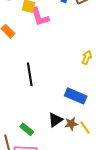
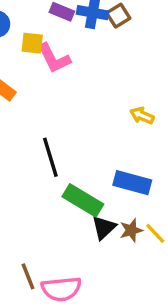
yellow arrow: (87, 57) -> (142, 116), turned -80
green rectangle: (27, 129) -> (83, 200), moved, size x1.6

